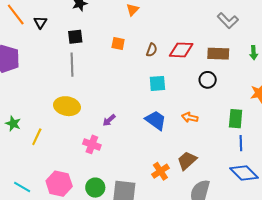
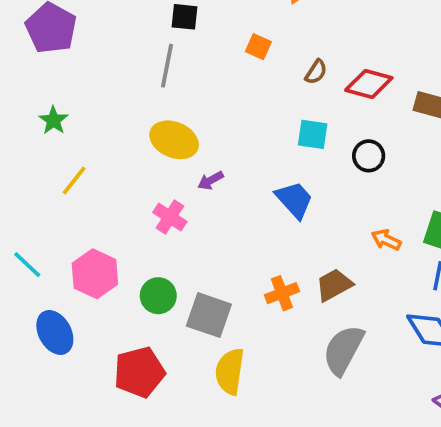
black circle: (208, 80) -> (369, 156), moved
yellow ellipse: (67, 106) -> (174, 140), moved
orange arrow: (190, 117) -> (386, 240), moved
green star: (13, 124) -> (53, 120), moved

